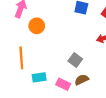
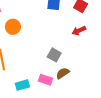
cyan rectangle: (39, 77) -> (22, 85), moved

